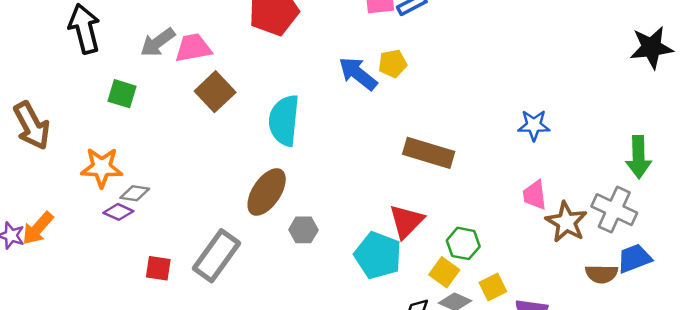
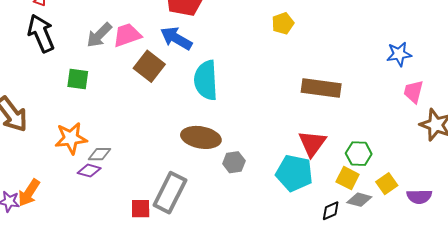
blue arrow: (358, 74) -> (176, 38), moved
brown ellipse: (267, 192) -> (201, 137), turned 75
pink trapezoid: (535, 195) -> (413, 92), moved, turned 30
red square: (158, 268) -> (141, 209), moved

